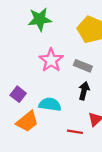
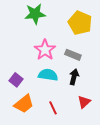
cyan semicircle: (50, 104) -> (48, 75), moved
red line: (75, 132) -> (53, 108), moved, turned 56

